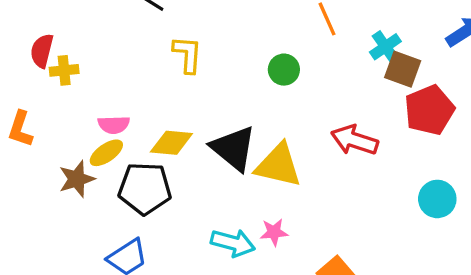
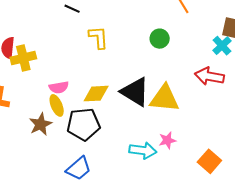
cyan cross: (385, 47) -> (222, 46), moved
yellow cross: (64, 70) -> (23, 58), size x1.4
yellow ellipse: (106, 153) -> (57, 105), turned -70

